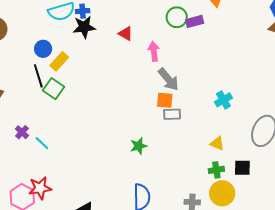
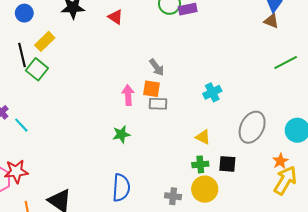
blue circle: (43, 49) -> (24, 13), moved
pink arrow: (154, 51) -> (128, 95), moved
gray arrow: (168, 79) -> (157, 67), size x0.7

